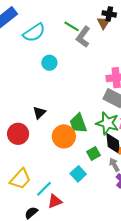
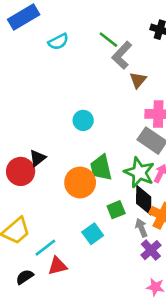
brown triangle: (103, 23) -> (138, 80), moved
cyan semicircle: (34, 33) -> (58, 42), size x0.7
cyan circle: (49, 63) -> (83, 120), moved
black triangle: (39, 113) -> (38, 158), moved

